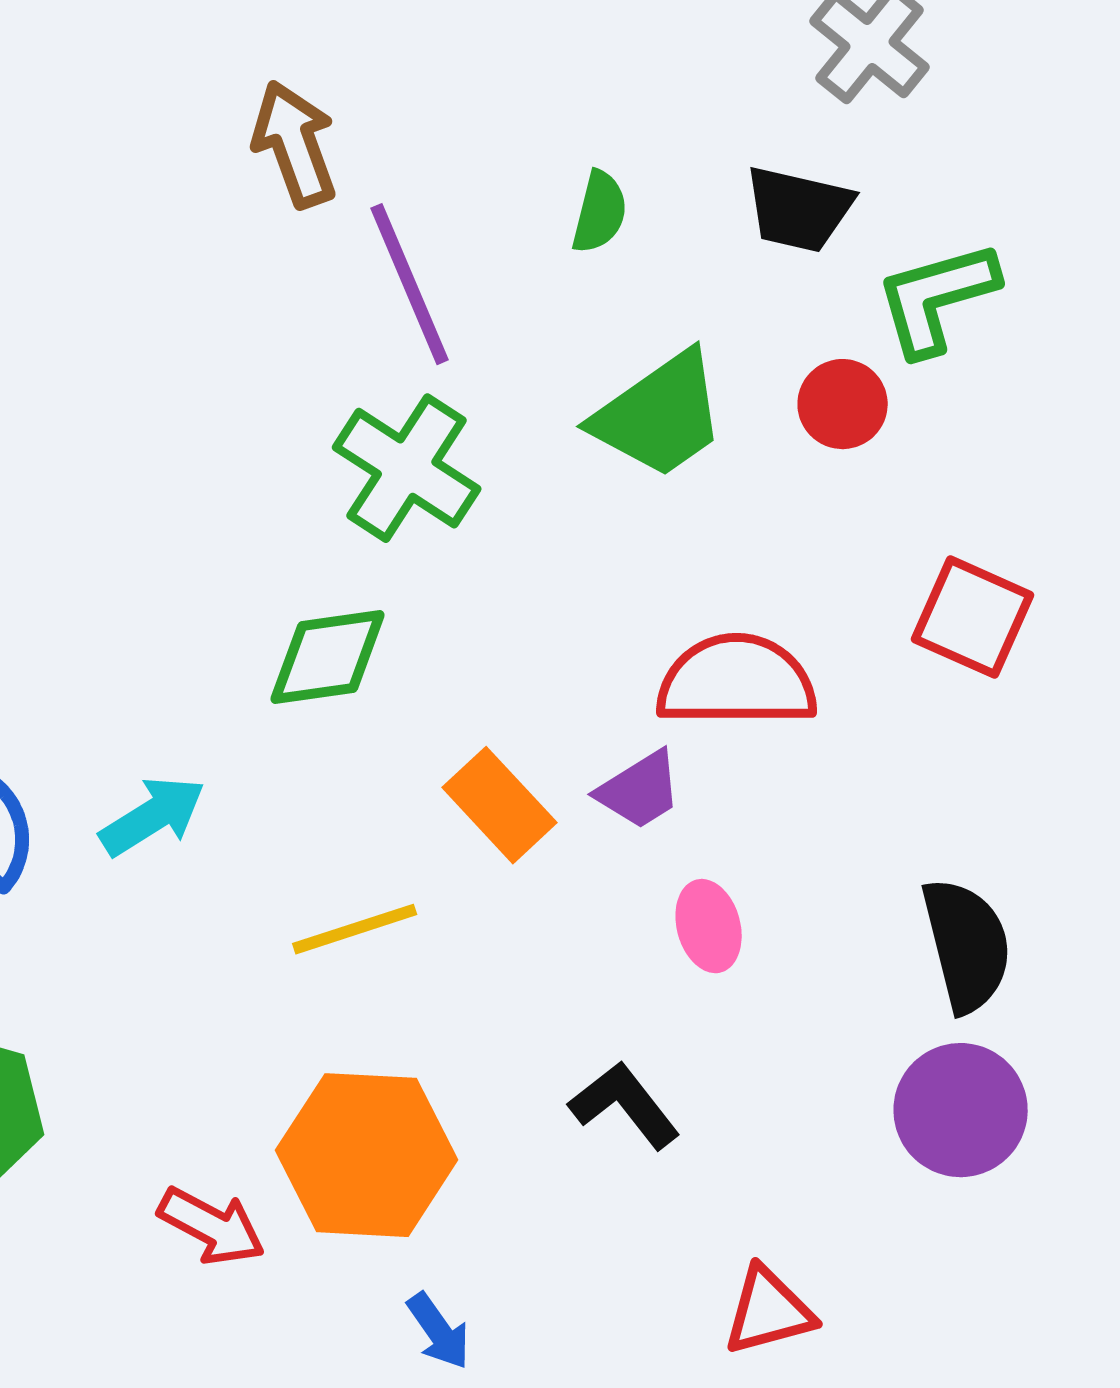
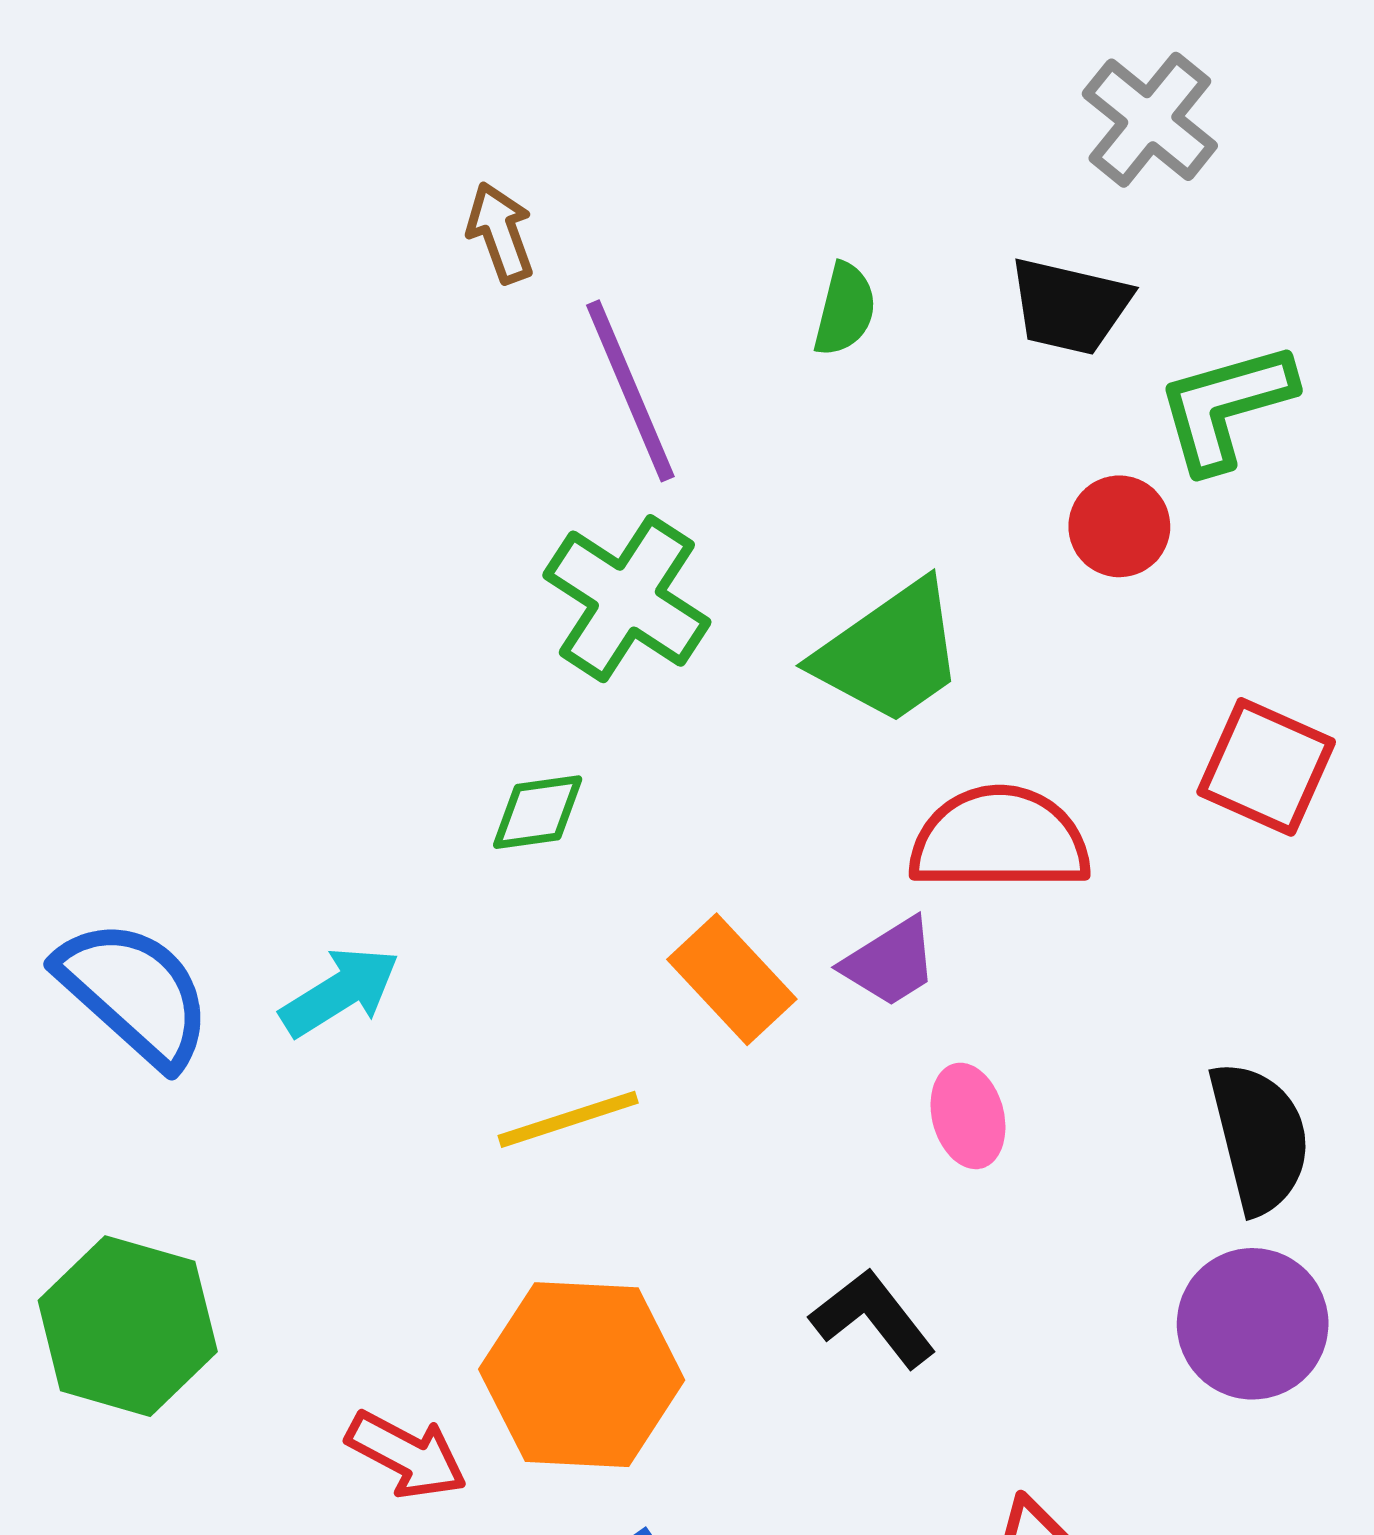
brown arrow: (295, 144) -> (500, 233), size x0.7
green trapezoid: (660, 415) -> (890, 653), moved
green diamond: (328, 657) -> (538, 812), size x0.7

